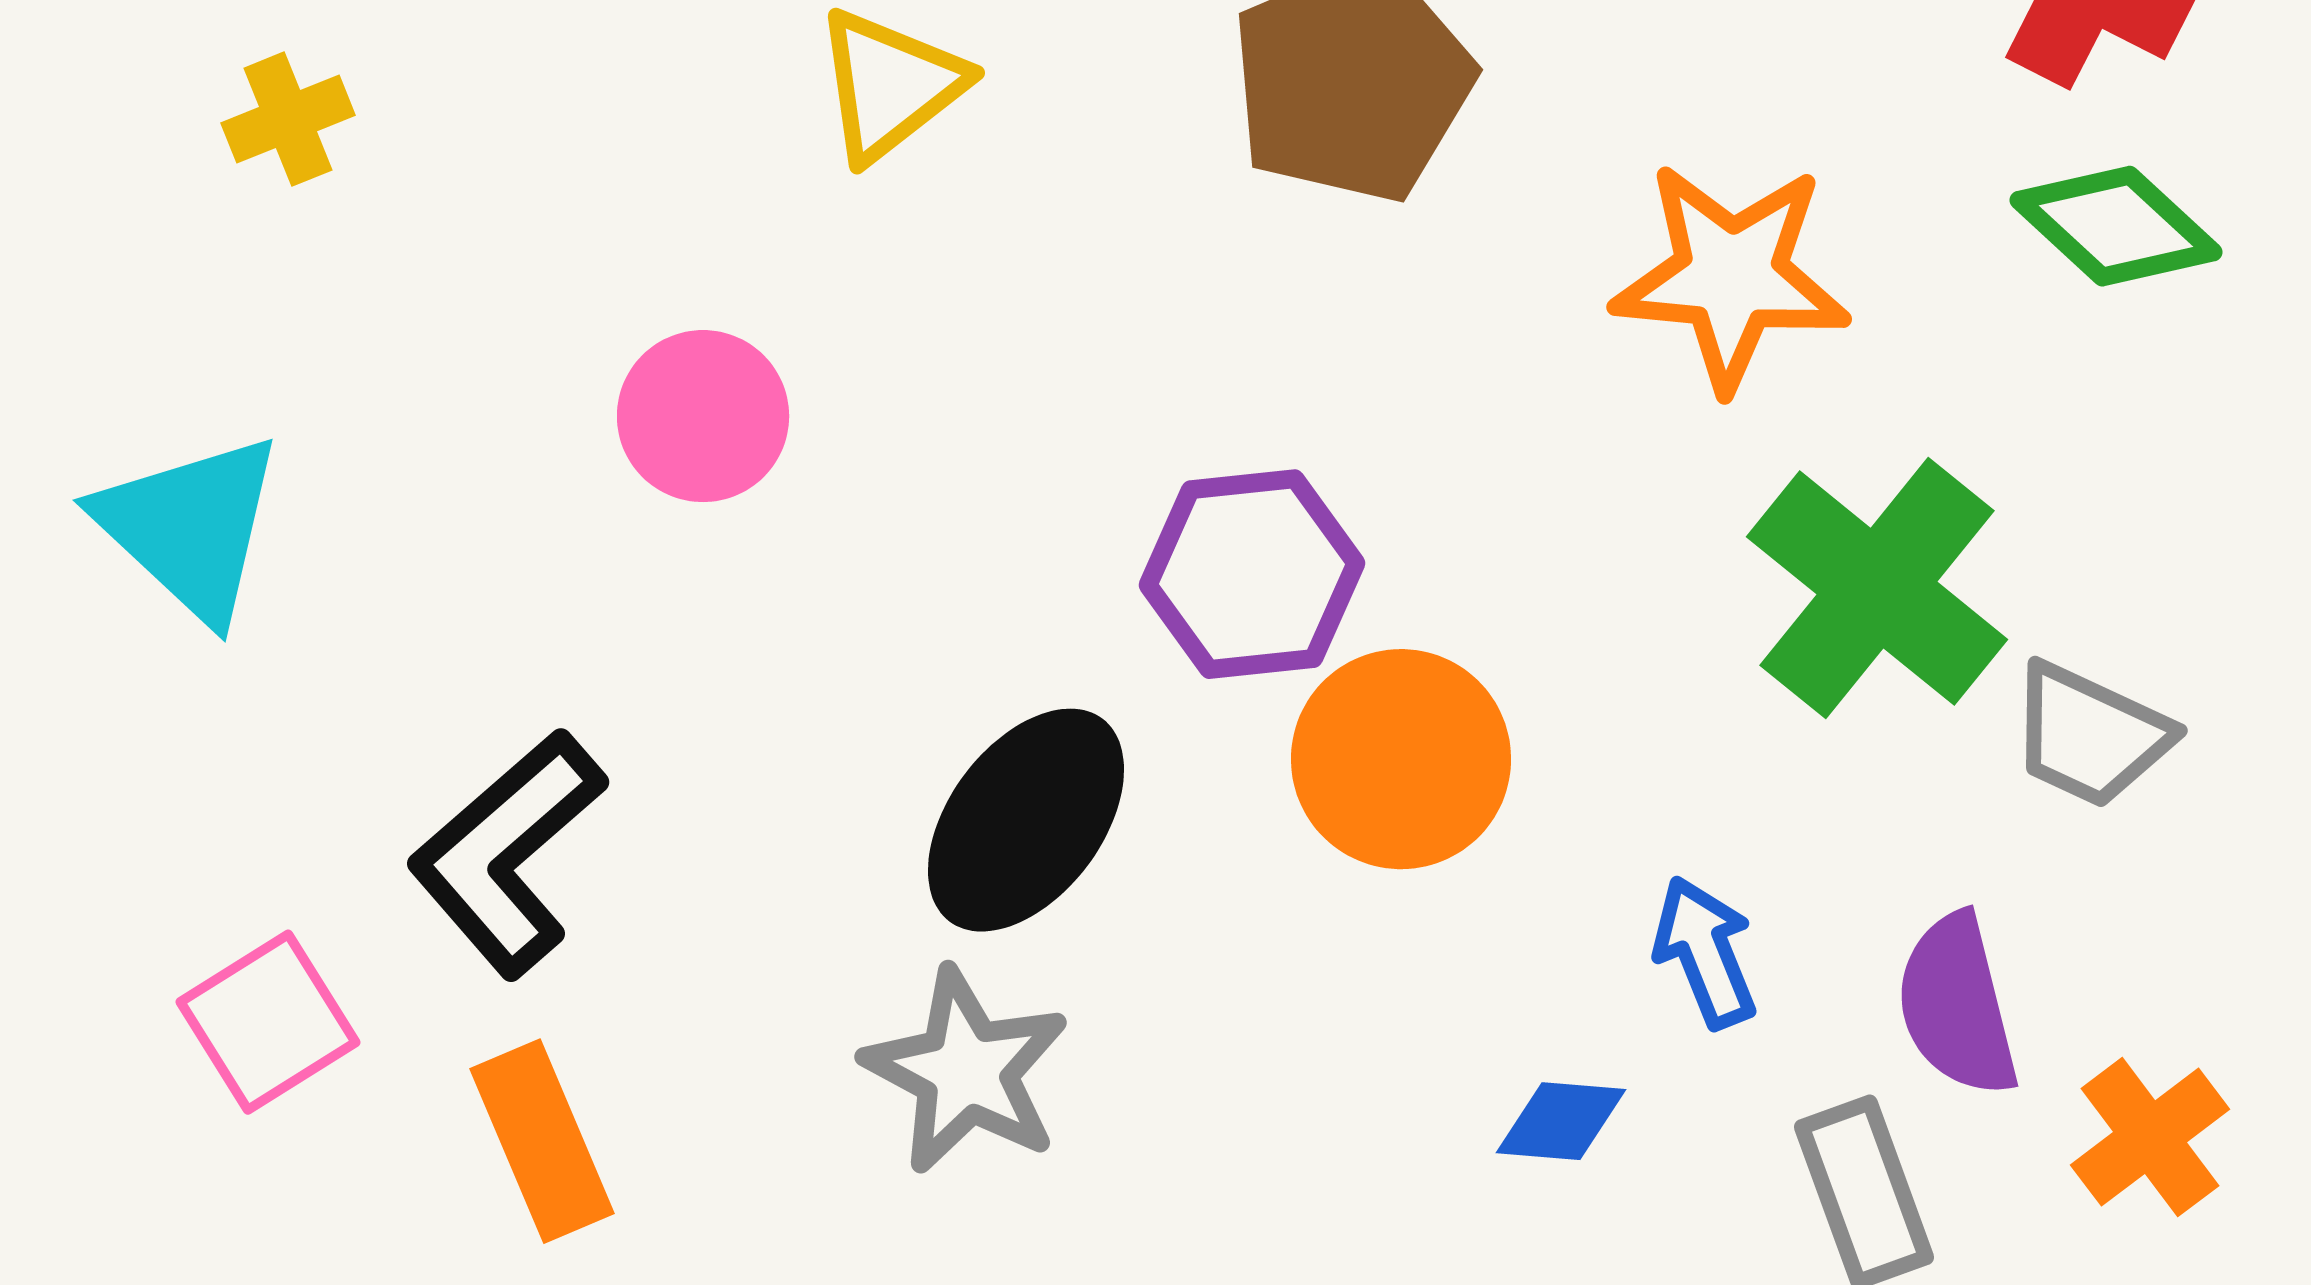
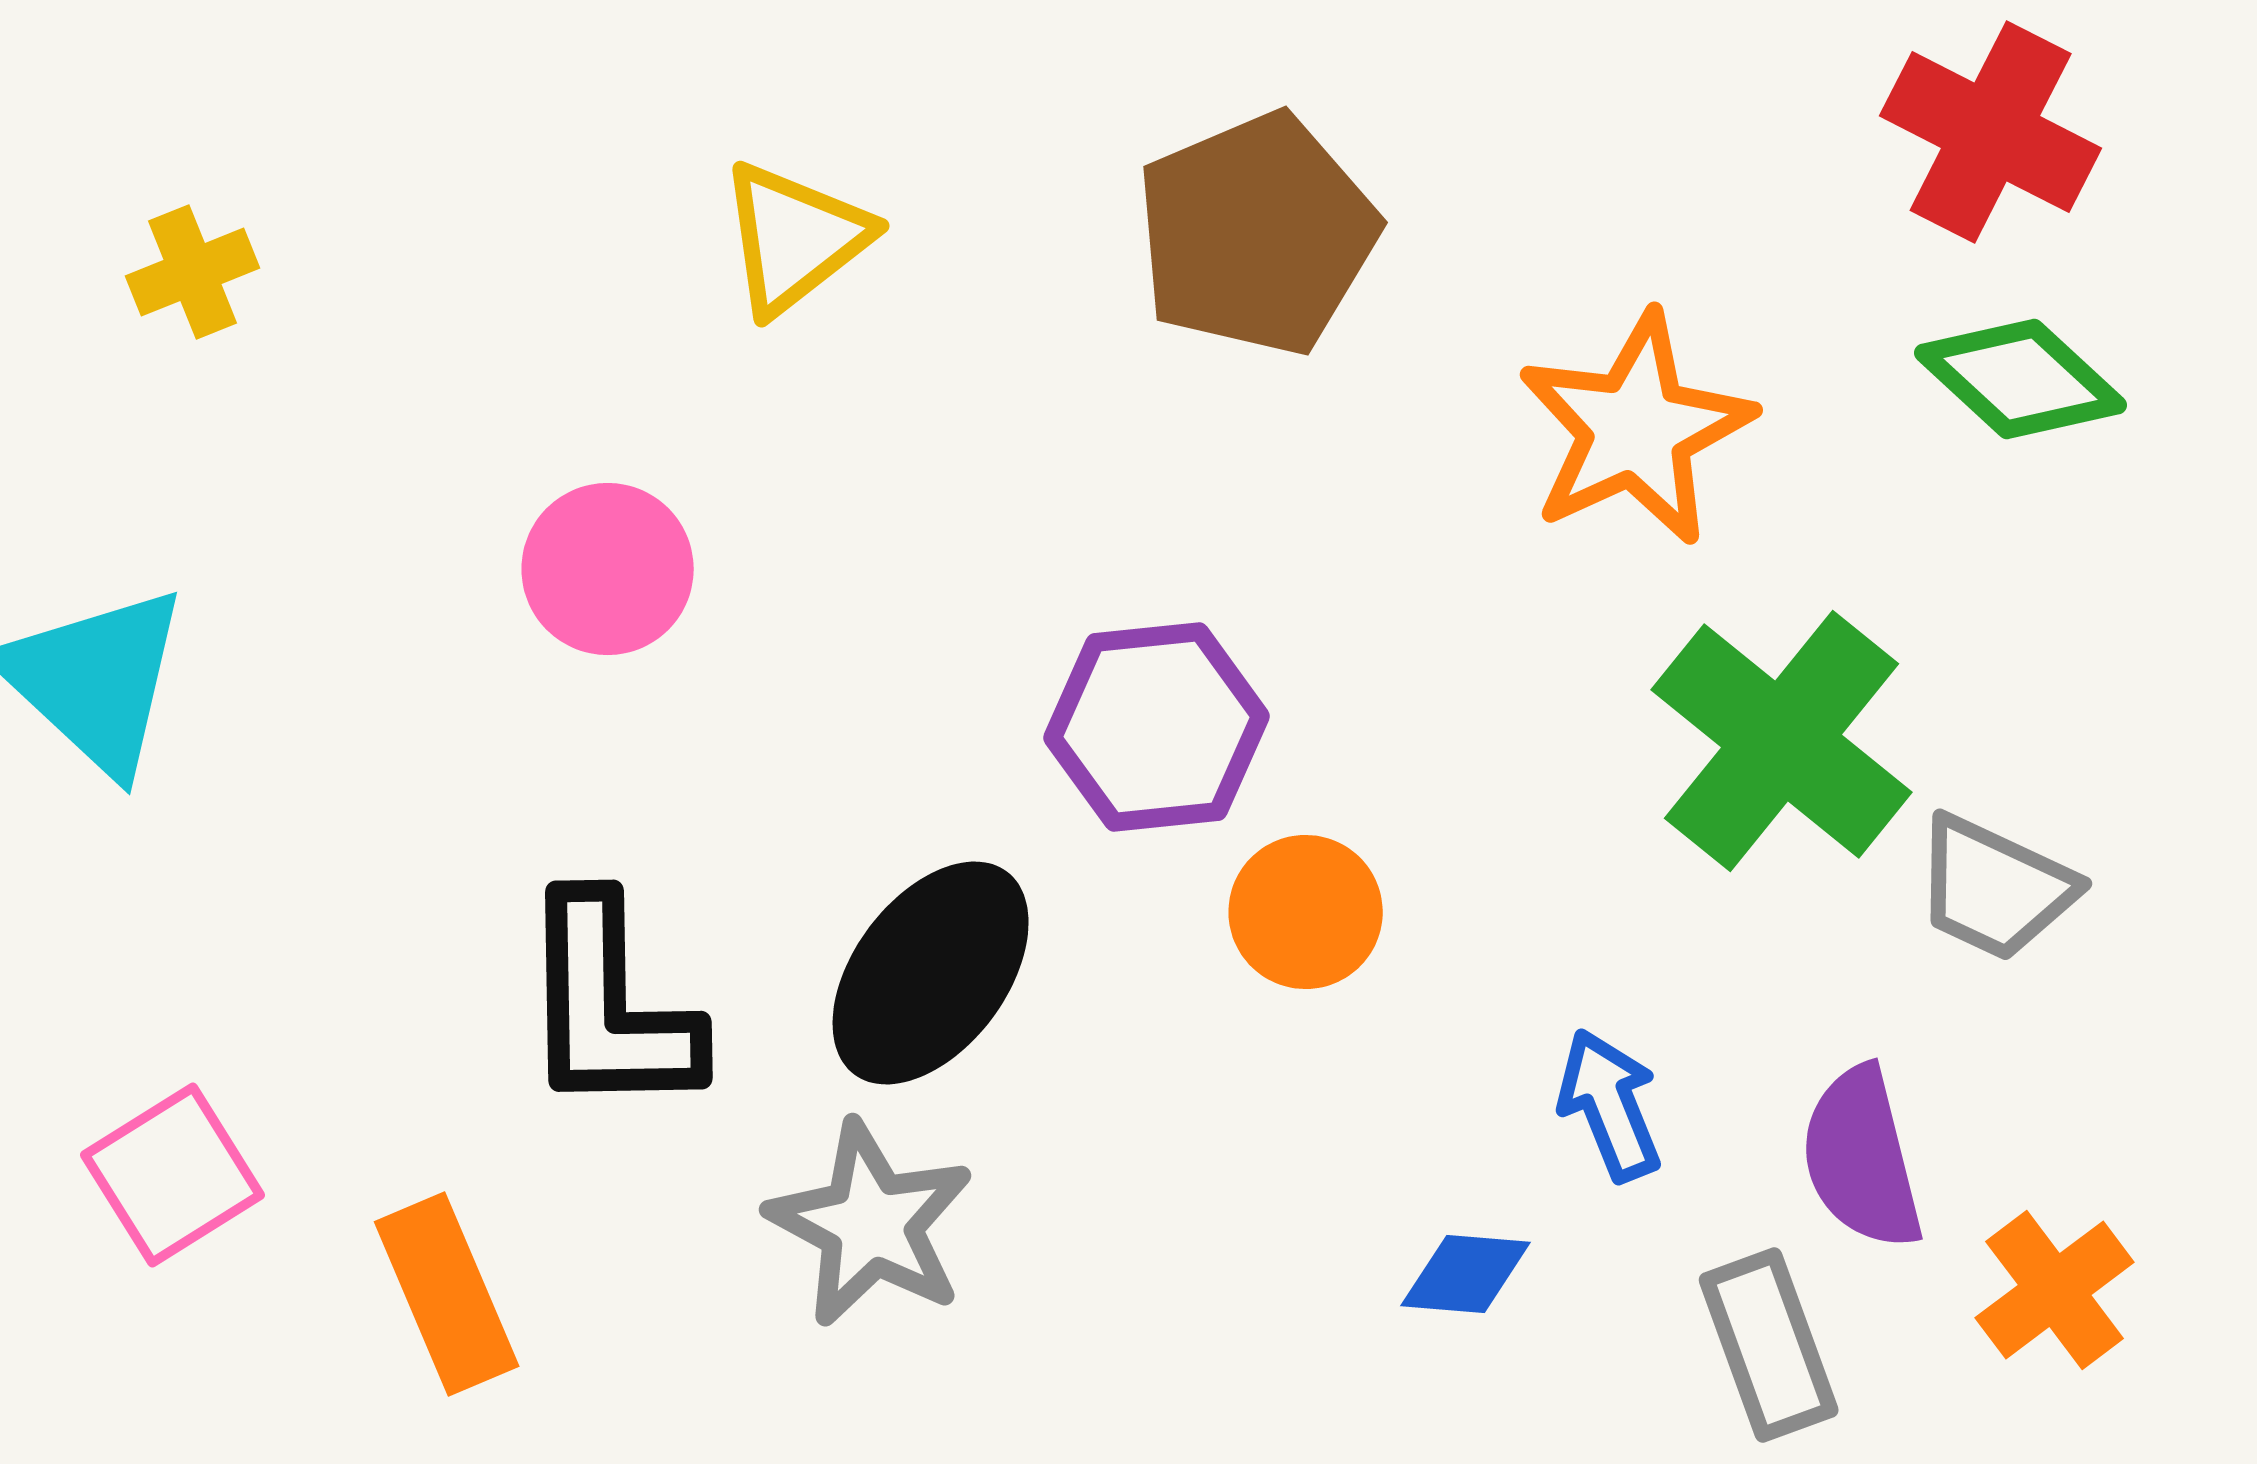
orange star: (1731, 276) -> (1636, 429), turned -30
orange circle: (1401, 759) -> (1306, 912), size x0.7
black L-shape: (507, 853) -> (609, 1006), moved, turned -50

